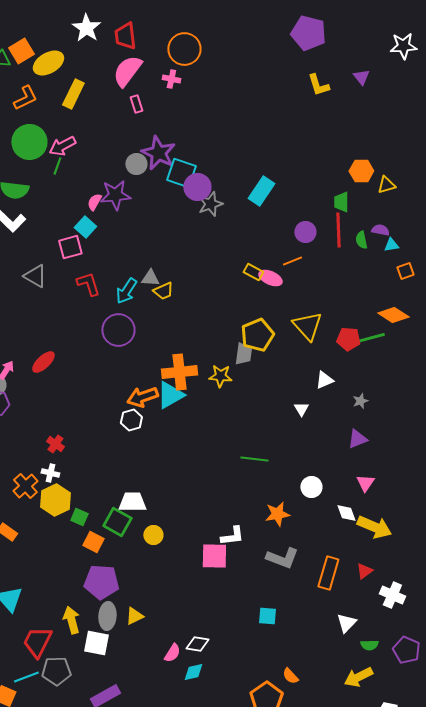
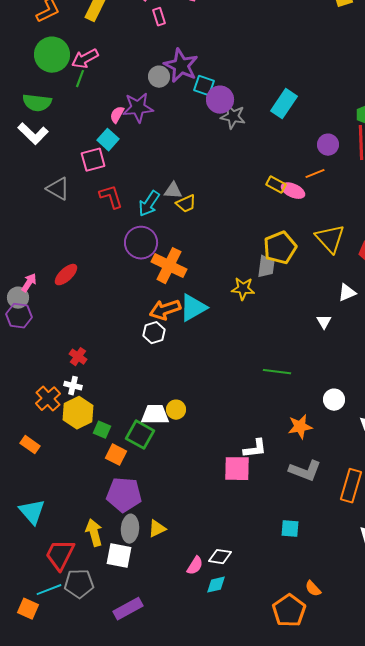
cyan square: (181, 173) -> (204, 86), size x0.7
gray star: (210, 204) -> (233, 117), turned 30
orange cross: (179, 372) -> (169, 266), moved, turned 32
yellow circle: (153, 535) -> (176, 410), moved

